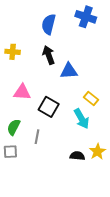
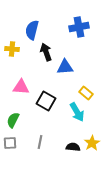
blue cross: (86, 17) -> (79, 27), moved, turned -30
blue semicircle: (49, 24) -> (32, 30), moved
gray line: (37, 137) -> (40, 142), moved

